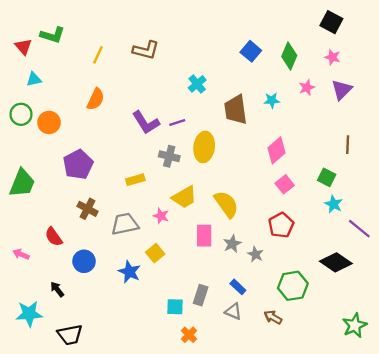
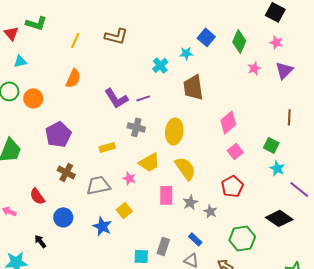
cyan star: (272, 100) -> (186, 53), moved
yellow ellipse: (204, 147) -> (174, 131), moved

